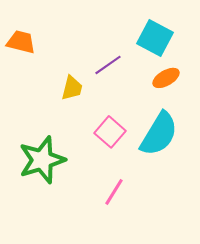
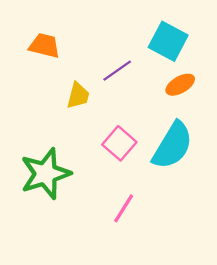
orange trapezoid: (21, 42) -> (44, 46), moved

